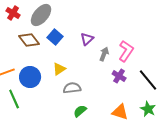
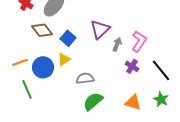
blue square: (55, 37) -> (68, 38), moved
purple triangle: (87, 39) -> (100, 29), size x1.5
yellow triangle: (59, 69) -> (64, 59), moved
green semicircle: (80, 111) -> (93, 101), size x1.5

